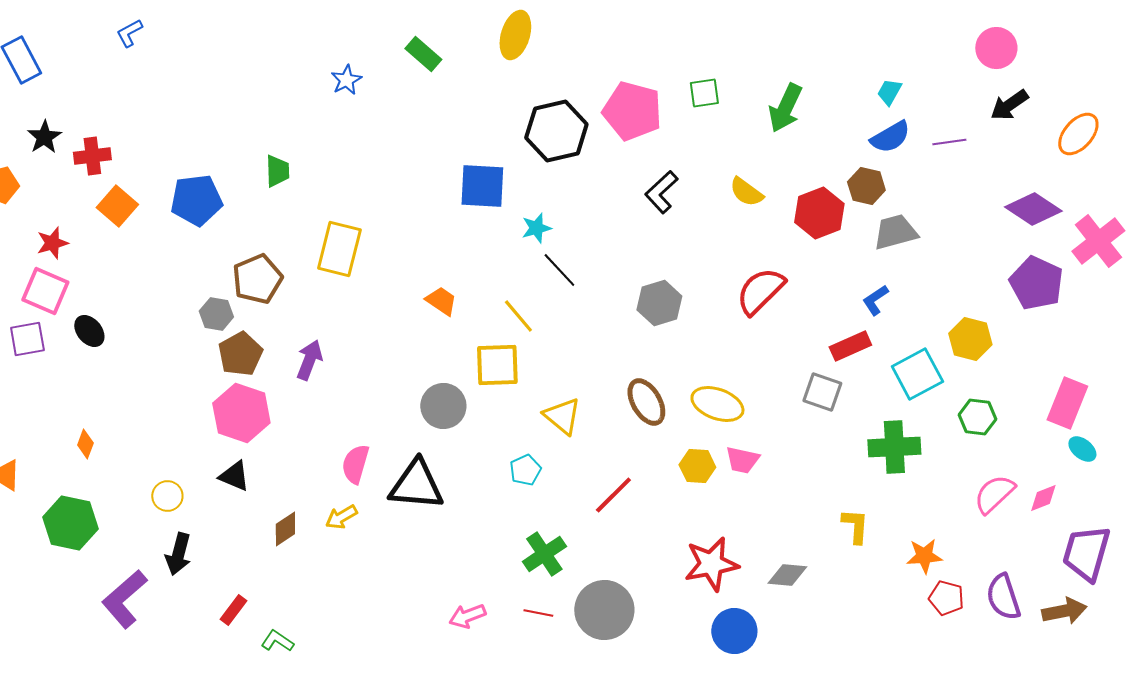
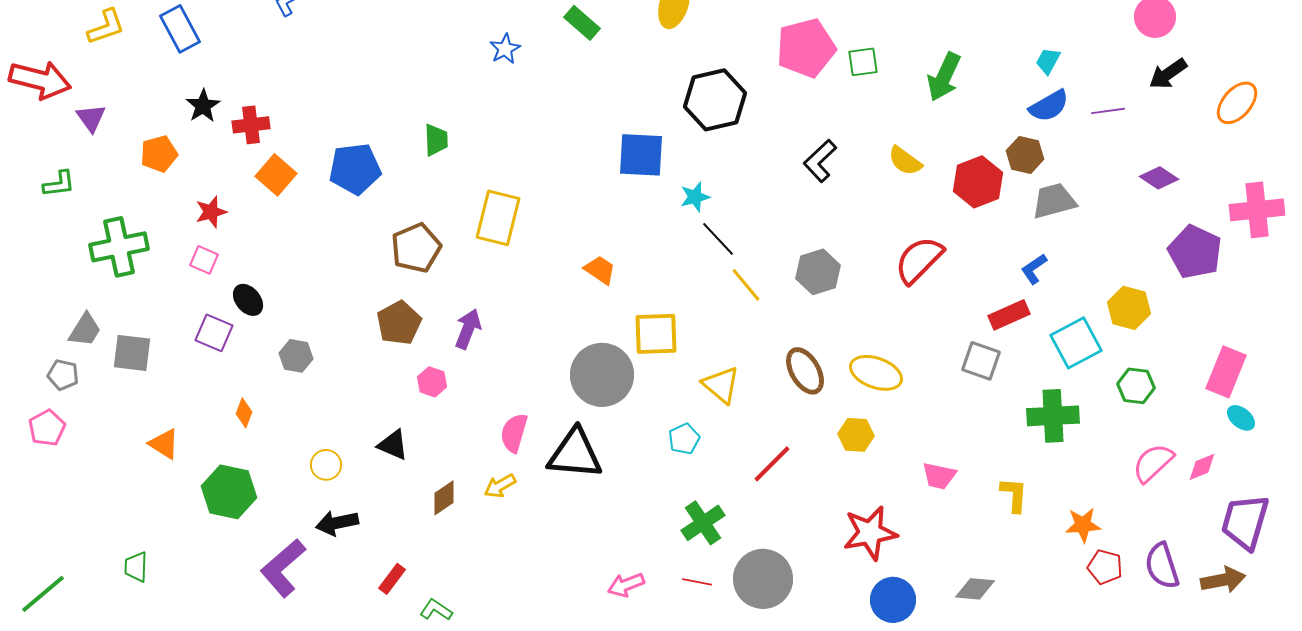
pink pentagon: (632, 111) -> (806, 48), moved, turned -30
purple diamond: (1033, 209) -> (1159, 178), moved, size x0.7
pink cross: (1098, 241) -> (1257, 210), turned 32
pink square: (45, 291) -> (204, 260), size x0.6
gray hexagon: (216, 314) -> (296, 356), moved
yellow line: (518, 316) -> (746, 285), moved
purple square: (27, 339) -> (214, 333), moved, turned 33
gray circle: (443, 406) -> (602, 375), size x1.4
pink hexagon: (241, 413) -> (432, 382), moved, size x0.5
pink trapezoid: (742, 460) -> (939, 476), moved
black arrow: (178, 554) -> (337, 523), turned 63
gray diamond: (787, 575) -> (975, 589), moved

